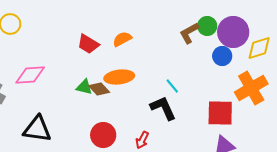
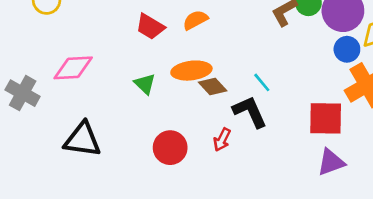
blue circle: (222, 56) -> (347, 49), moved
green triangle: (84, 87) -> (145, 84), turned 30
brown diamond: (99, 89) -> (213, 86), moved
red arrow: (142, 140) -> (222, 140), moved

